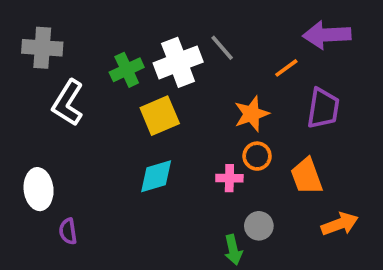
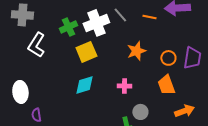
orange line: (286, 68) -> (149, 17), moved, turned 48
purple trapezoid: (323, 108) -> (192, 58), moved
orange circle: (257, 156) -> (168, 58), moved

